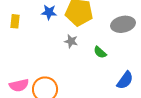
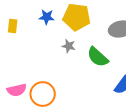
green semicircle: (100, 52) -> (98, 57), size x1.6

